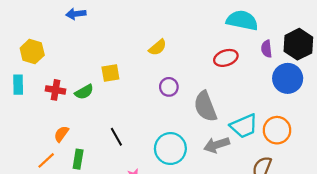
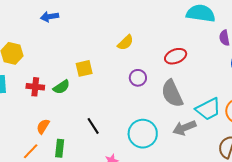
red ellipse: (226, 58) -> (176, 56), moved

